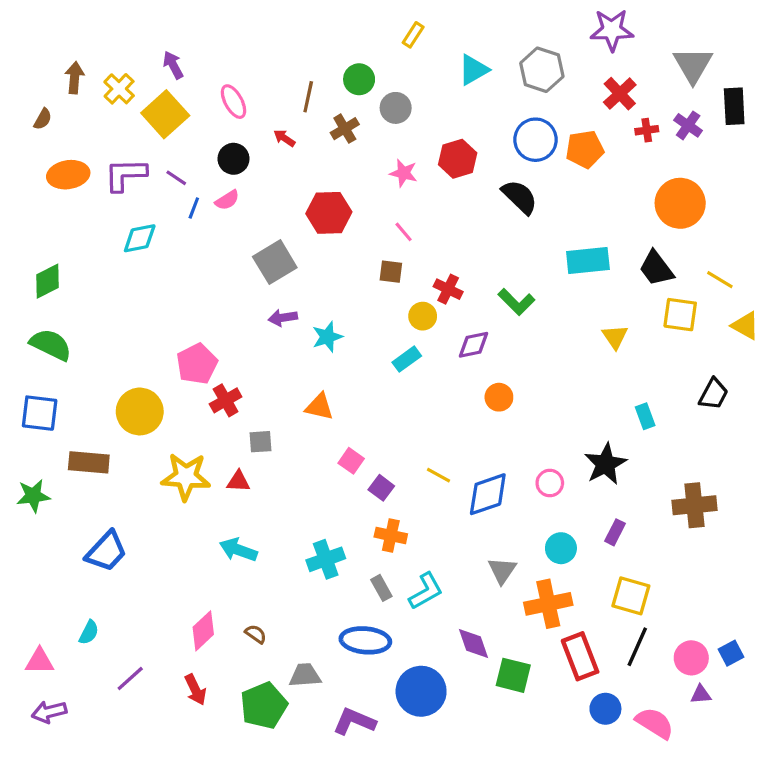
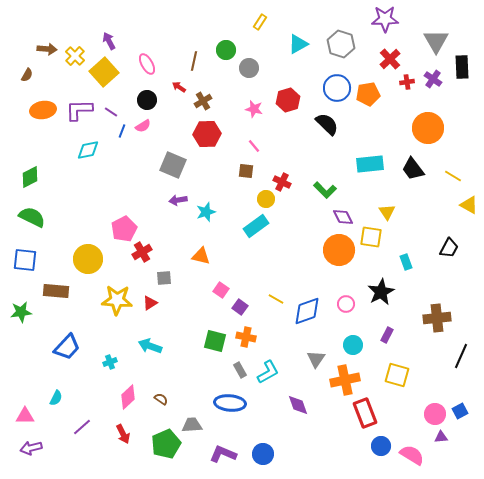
brown arrow: (75, 78) -> (47, 49), turned 90
brown cross: (345, 129) -> (203, 101), moved
gray square: (275, 262) -> (173, 165), turned -36
yellow square: (680, 315) -> (371, 237), moved
purple diamond: (474, 345) -> (343, 217), moved, turned 75
cyan rectangle: (407, 359) -> (256, 226), size x1.4
orange circle: (499, 397) -> (339, 250), moved, size x1.8
red triangle: (238, 481) -> (150, 303), turned -35
cyan cross: (326, 559) -> (110, 362), moved, size x0.6
black line: (637, 647) -> (461, 356), moved
green square: (513, 675) -> (215, 341), moved
blue circle: (421, 691) -> (263, 454), moved, size x0.7

